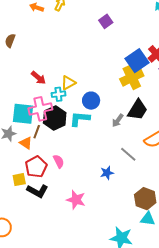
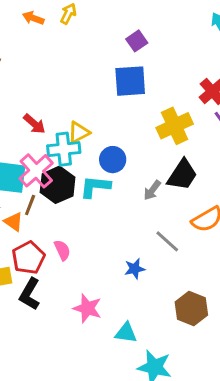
blue square: (137, 61) -> (130, 81), moved, turned 30
cyan cross: (58, 94) -> (64, 149), size x1.5
pink cross: (40, 109) -> (36, 171), turned -30
black L-shape: (37, 191) -> (30, 294), turned 90
cyan triangle: (148, 219) -> (126, 333), moved

